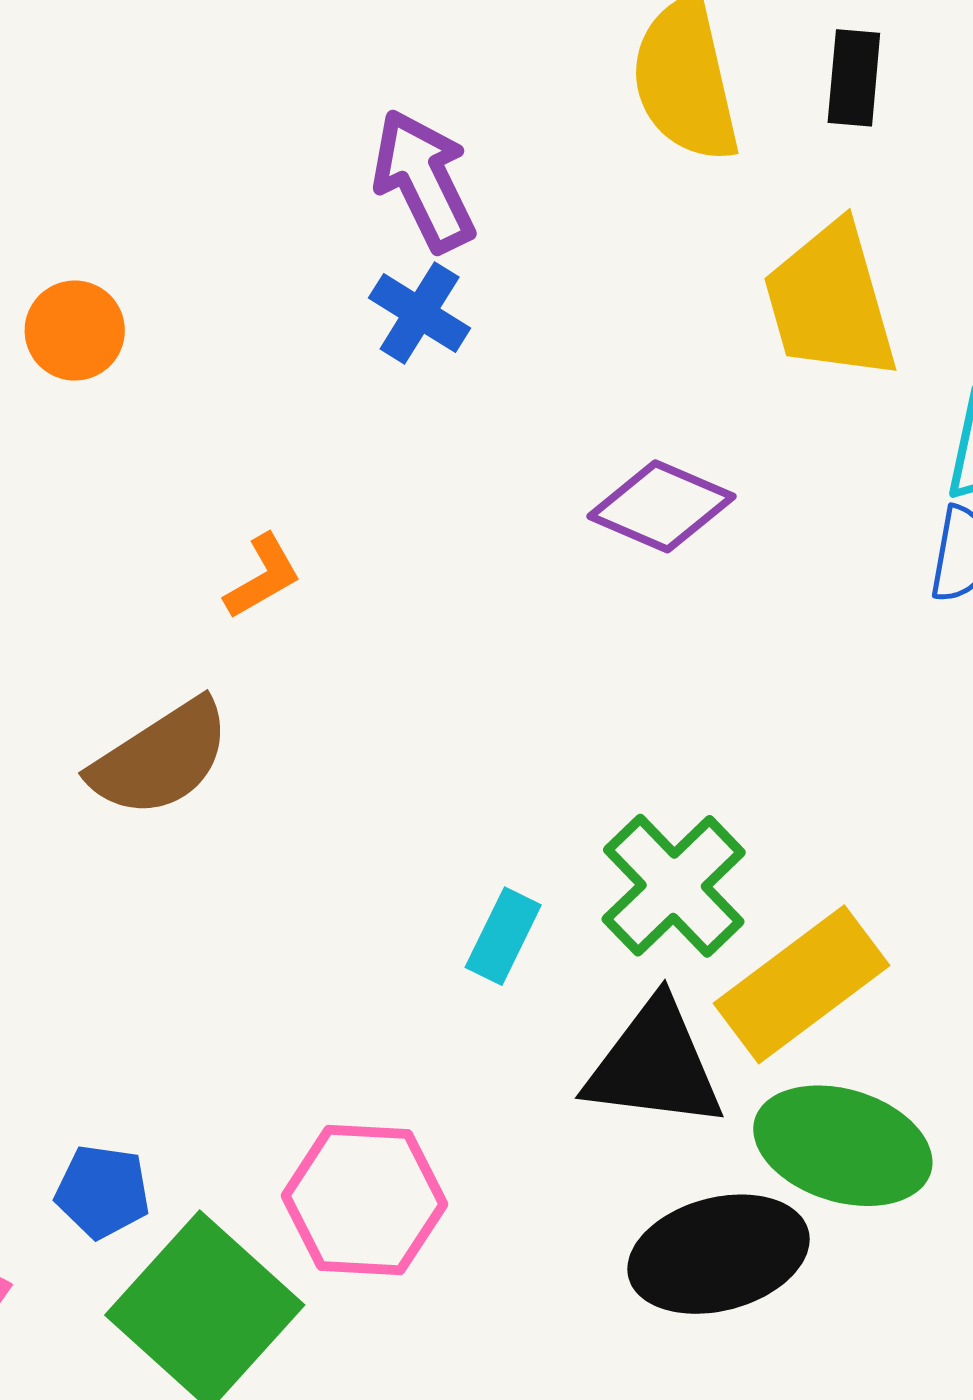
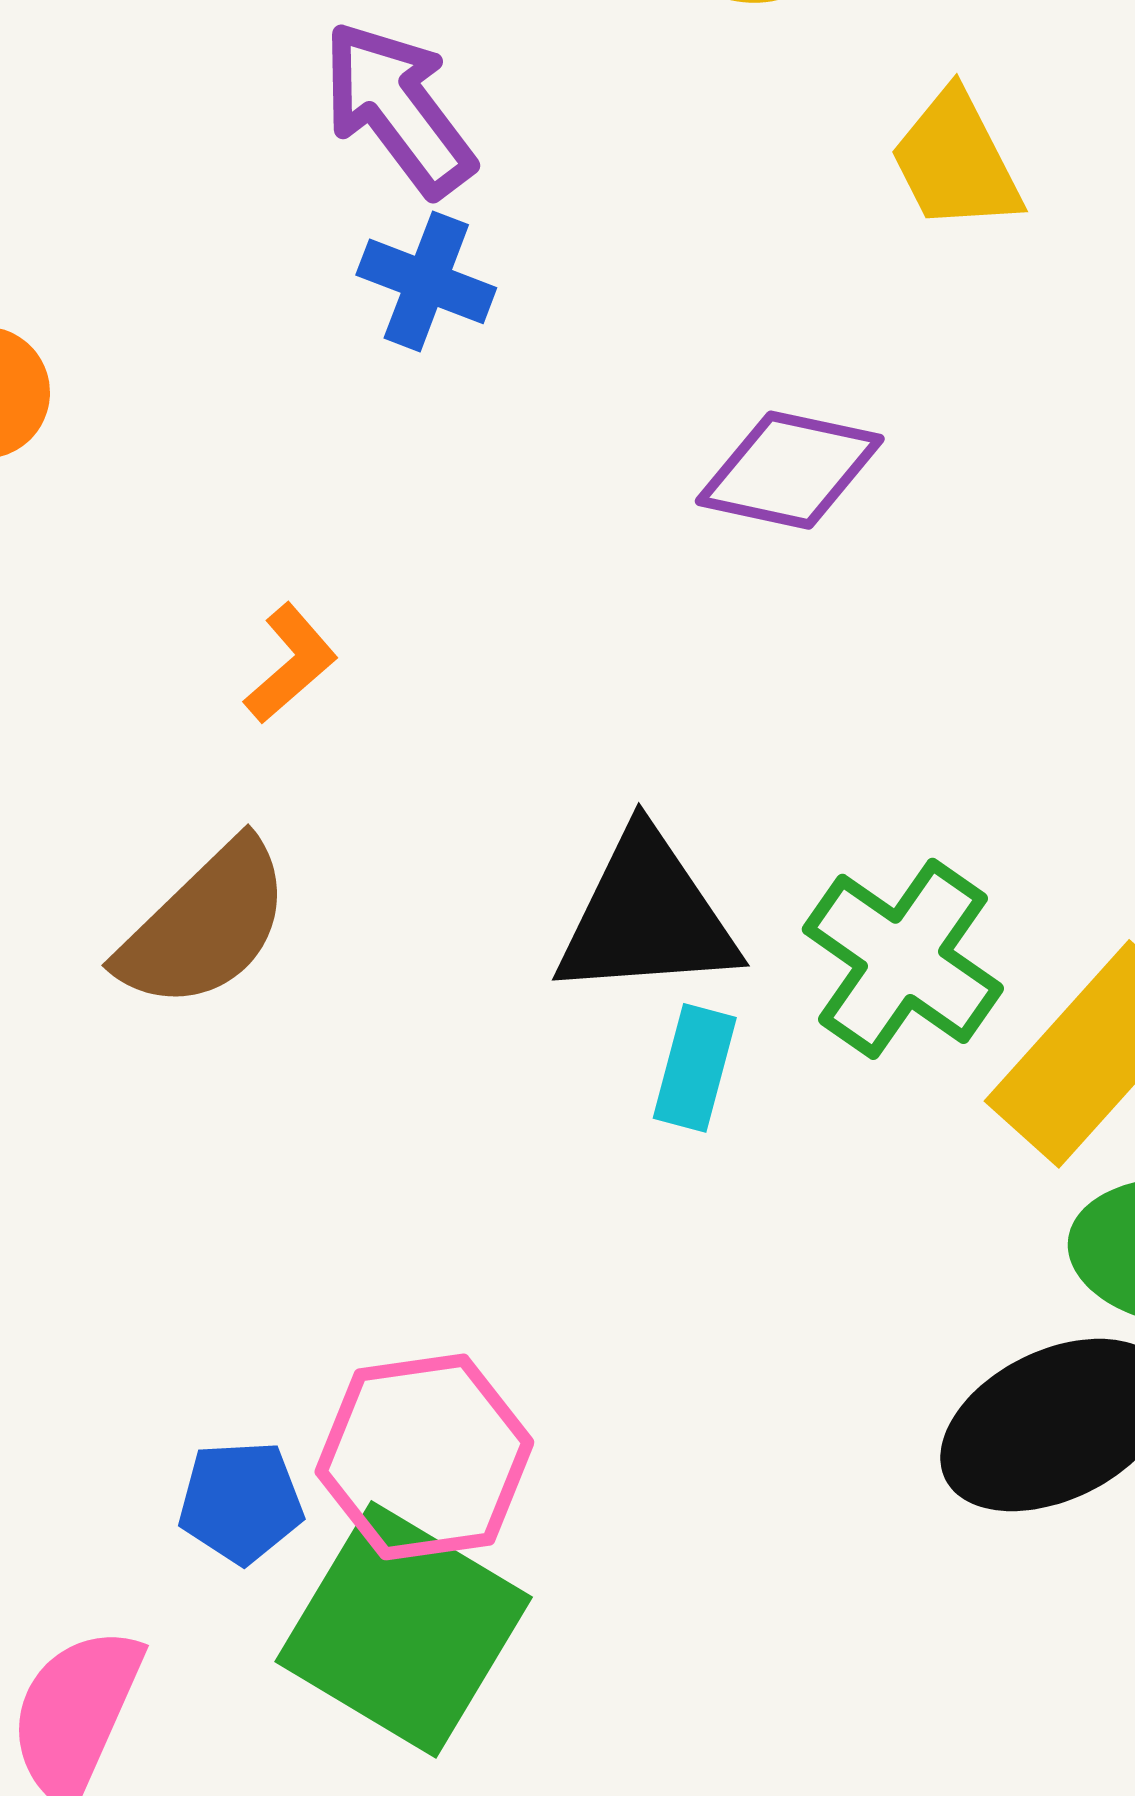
yellow trapezoid: (830, 302) -> (956, 161), size x0.7
black triangle: (654, 1065) -> (647, 916), moved
pink hexagon: (364, 1200) -> (424, 1457), moved

